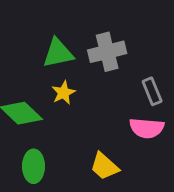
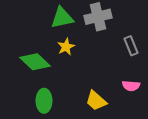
pink semicircle: (147, 128) -> (131, 86), moved, size x0.7

